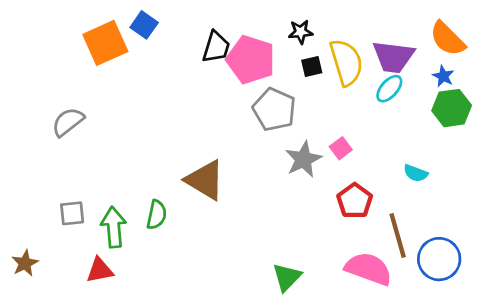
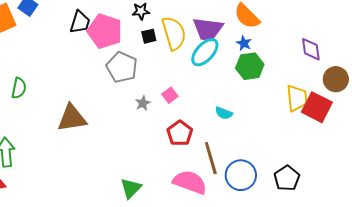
cyan ellipse: (389, 89) -> (205, 52), size x1.4
gray star: (303, 159) -> (143, 103), size x0.6
brown triangle: (205, 180) -> (72, 118), turned -40
green semicircle: (157, 215) -> (19, 88), moved

